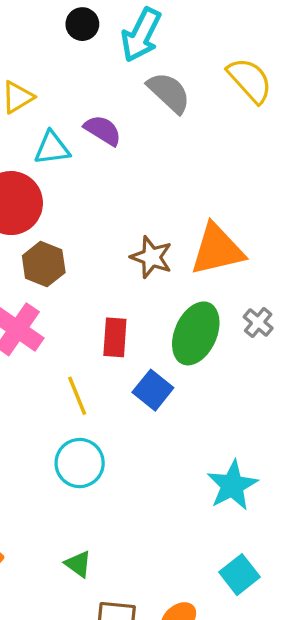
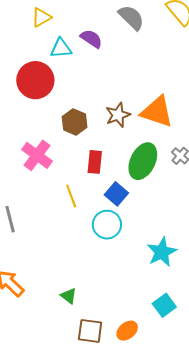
orange triangle: (217, 250) -> (157, 112), turned 30
brown star: (151, 257) -> (118, 115), turned 30
brown hexagon: (44, 264) -> (75, 122), moved
cyan circle: (80, 463) -> (107, 225), moved

